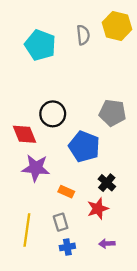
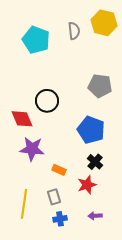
gray pentagon: (112, 113) -> (100, 86), moved
blue pentagon: (84, 147) -> (91, 130), moved

